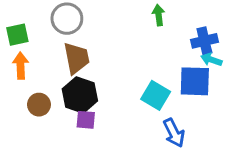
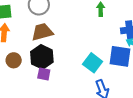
brown trapezoid: (76, 58) -> (42, 32), turned -100

